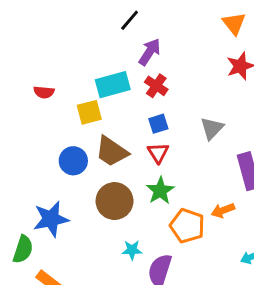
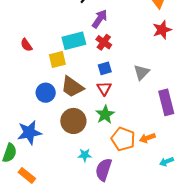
red semicircle: (44, 92) -> (26, 45), turned 48
orange arrow: (223, 210) -> (147, 138), moved

